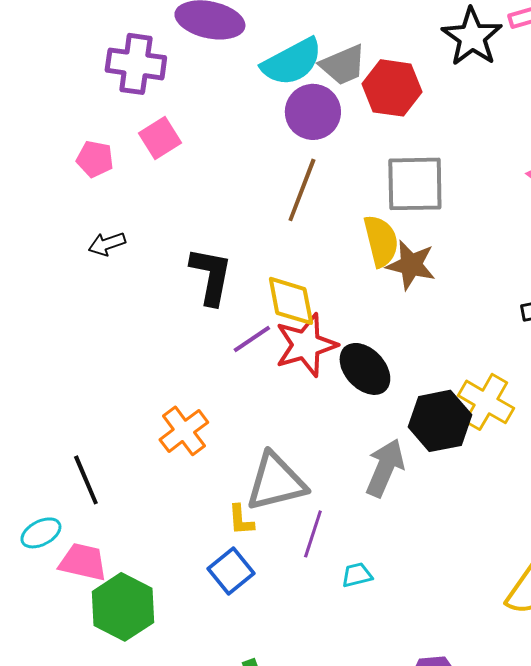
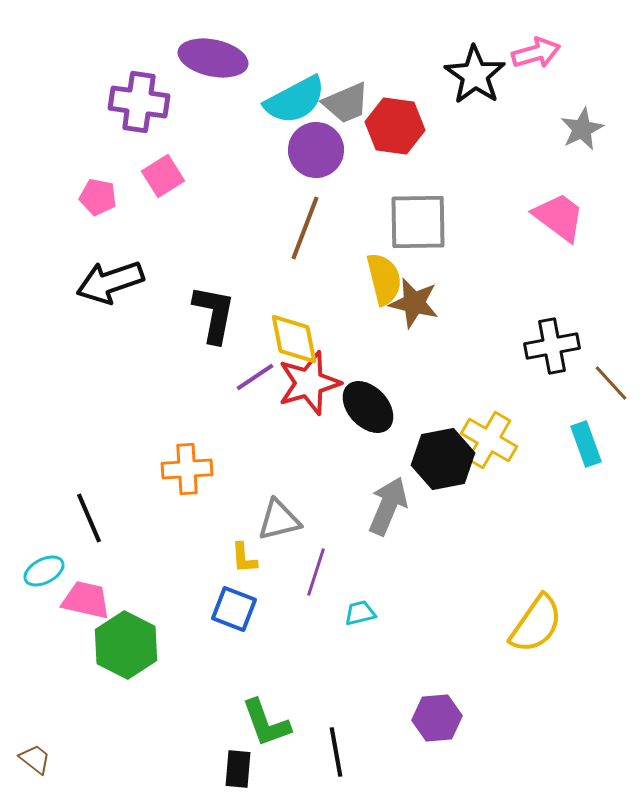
black arrow: (107, 244) -> (110, 282), size x1.8
orange cross: (184, 431) -> (187, 469), turned 33
gray triangle: (276, 482) -> (279, 520), size x0.7
blue square: (231, 571) -> (234, 609), turned -30

